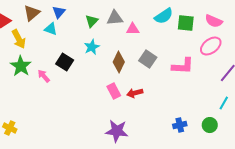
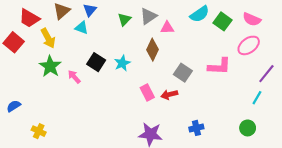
gray triangle: (115, 18) -> (148, 16), turned -30
green square: (186, 23) -> (223, 21), turned 30
cyan star: (92, 47) -> (122, 63), moved
gray square: (148, 59) -> (183, 73), moved
brown diamond: (119, 62) -> (153, 50), moved
cyan line: (224, 103) -> (257, 98), moved
blue cross: (180, 125) -> (196, 128), moved

